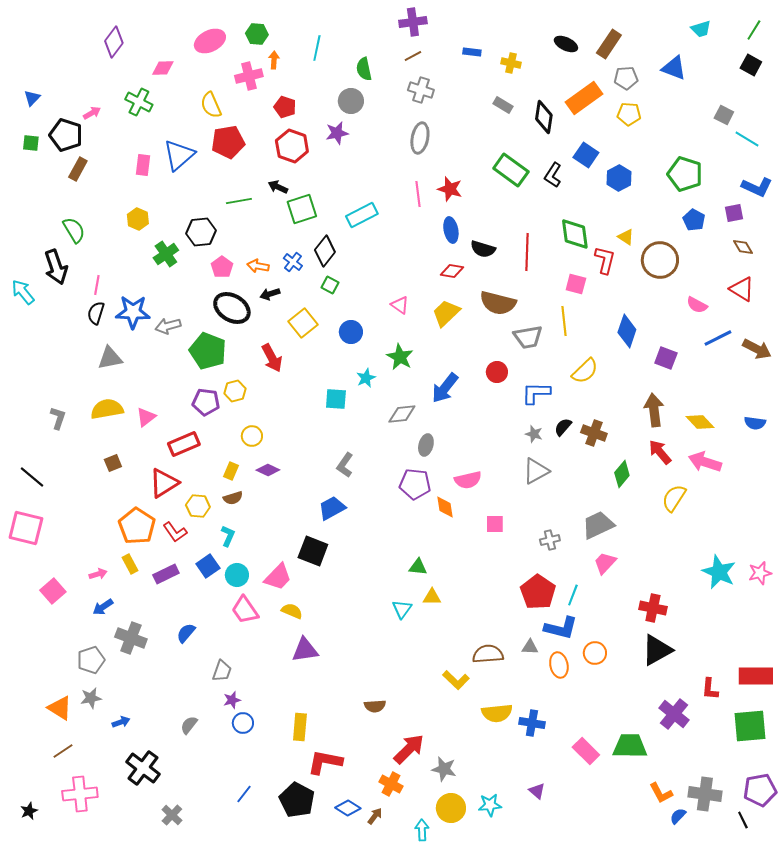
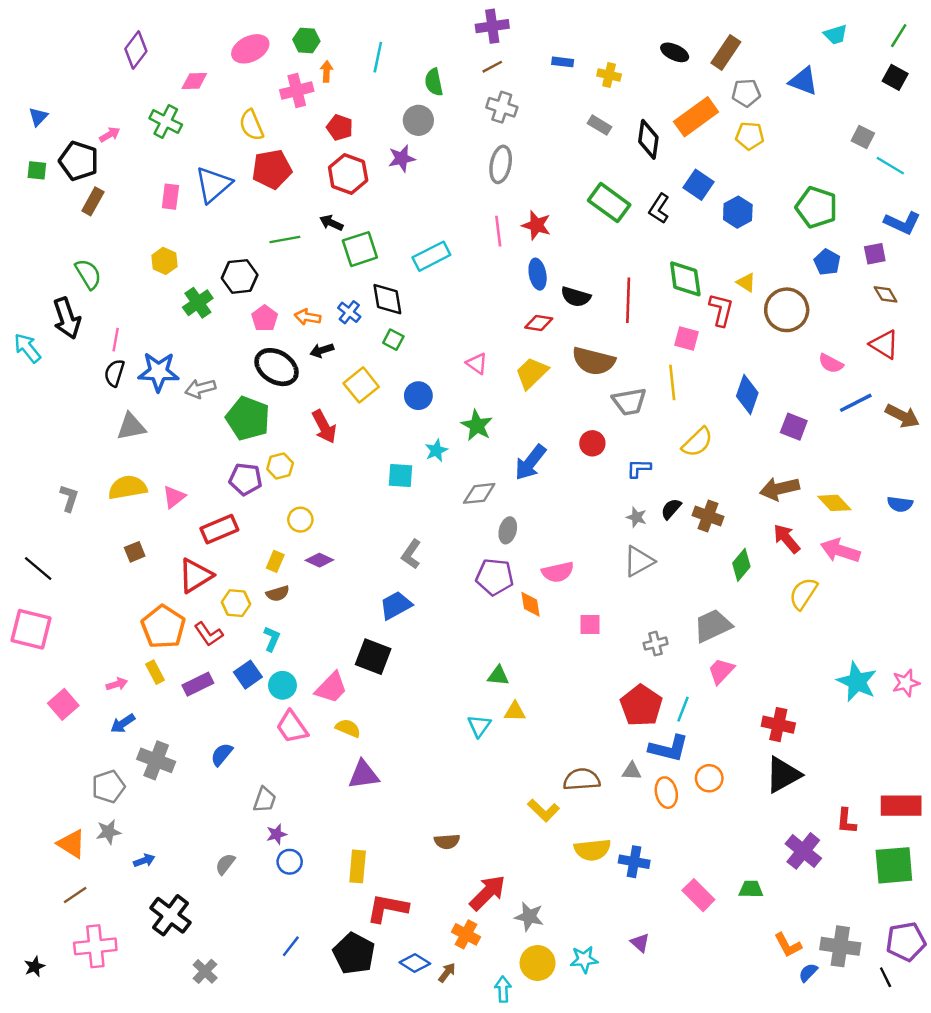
black diamond: (325, 251) -> (387, 299), turned -48
blue L-shape: (536, 393) -> (639, 468), size x0.7
brown arrow: (654, 410) -> (780, 489), turned -96
green trapezoid: (630, 746) -> (751, 889), size x0.6

